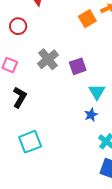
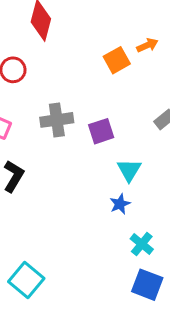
gray cross: (48, 59) -> (57, 120), turned 30
cyan square: (30, 142) -> (26, 280), moved, turned -30

